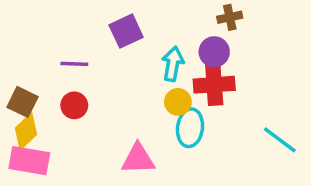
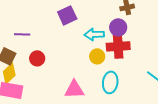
purple line: (74, 64) -> (22, 34), moved
cyan arrow: (173, 64) -> (94, 34), turned -102
cyan ellipse: (190, 128) -> (110, 82), moved

